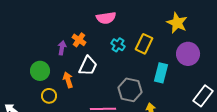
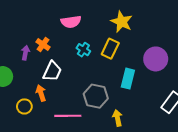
yellow star: (177, 23) -> (122, 22), moved
orange arrow: (68, 80) -> (41, 93), moved
yellow circle: (49, 96) -> (24, 106), moved

